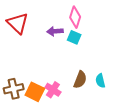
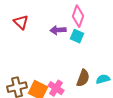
red triangle: (18, 23) -> (21, 22), size x0.7
cyan semicircle: (100, 81) -> (103, 79), turned 88

